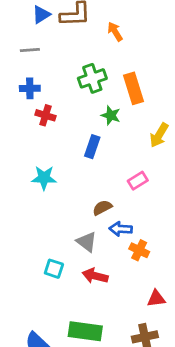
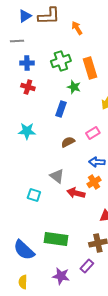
blue cross: (30, 88) -> (27, 63), moved
brown semicircle: (102, 208) -> (68, 142), moved
blue arrow: (121, 229) -> (97, 162), moved
orange cross: (139, 250) -> (94, 182), turned 32
red arrow: (95, 276) -> (76, 193), moved

